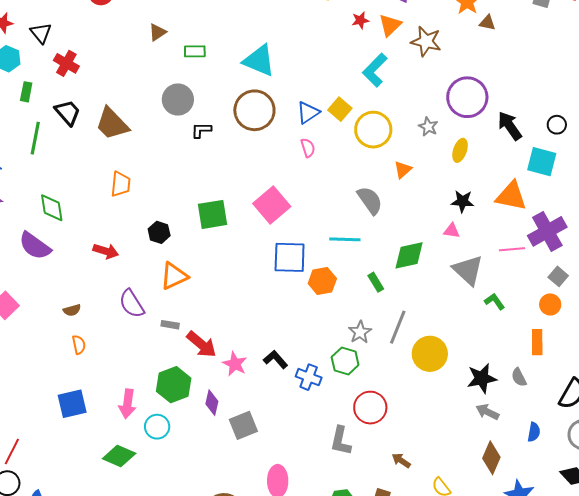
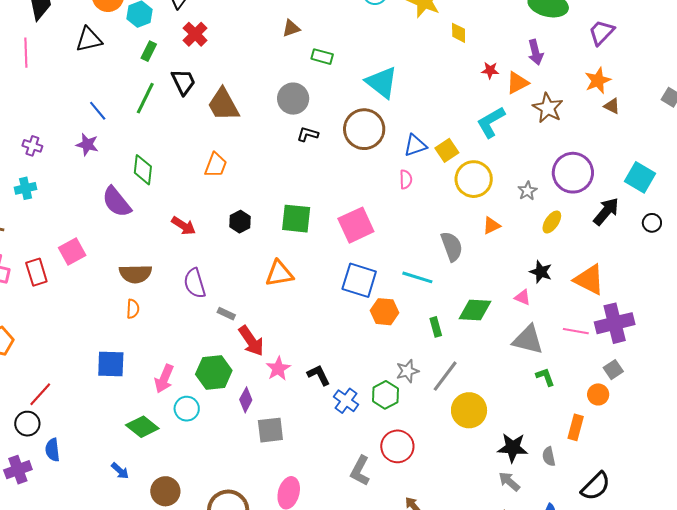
black arrow: (510, 126) -> (606, 211), turned 60
cyan square: (542, 162) -> (640, 177), moved
gray triangle: (468, 270) -> (528, 340), turned -44
orange triangle: (174, 276) -> (279, 274), moved
brown semicircle: (72, 310) -> (135, 274), size x1.8

